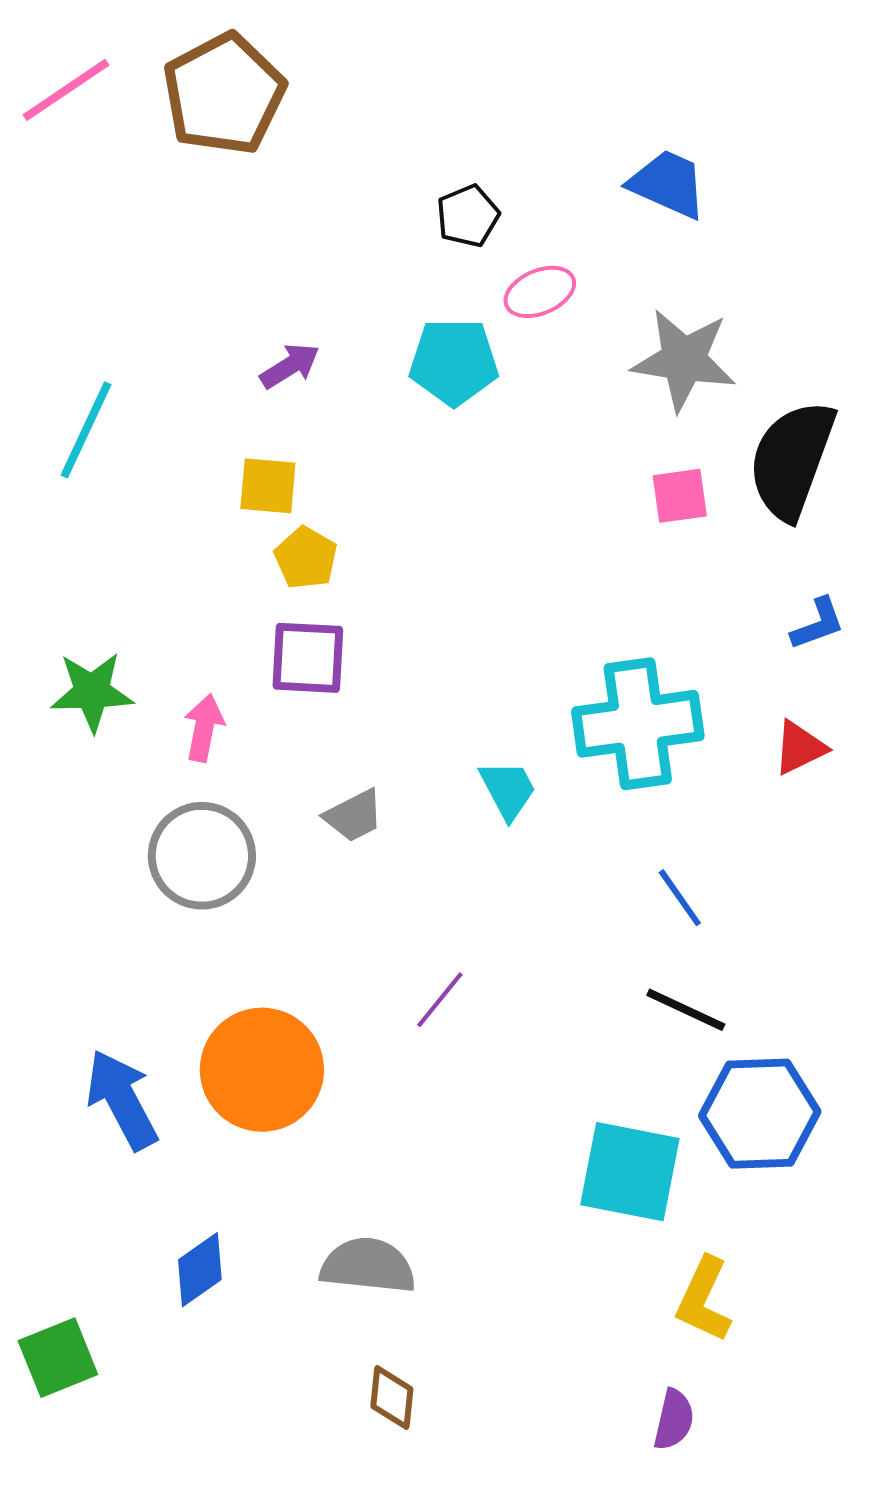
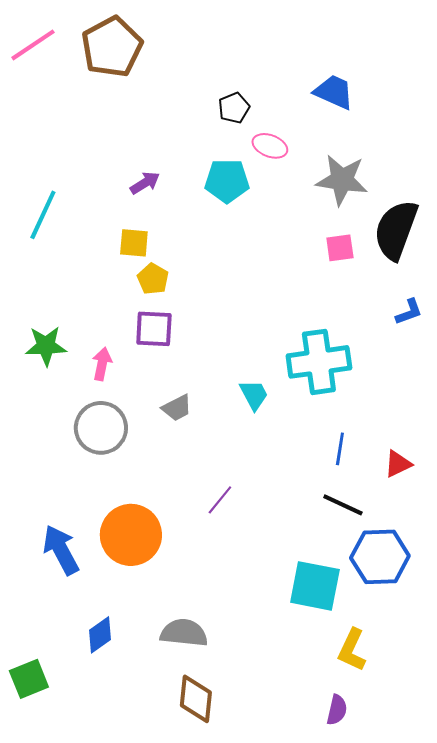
pink ellipse: (540, 292) -> (270, 146), turned 44
red triangle: (800, 748) -> (398, 464), moved
blue line: (680, 898) -> (340, 449), turned 44
brown diamond: (392, 1398) -> (196, 699), size x1.5

